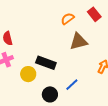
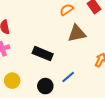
yellow circle: (28, 74) -> (12, 81), moved

